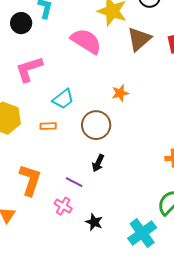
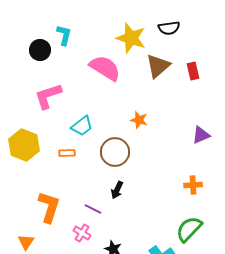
orange star: (120, 93) -> (139, 120), turned 30

